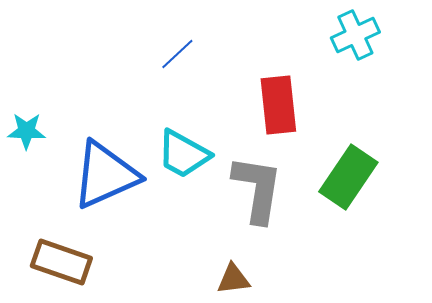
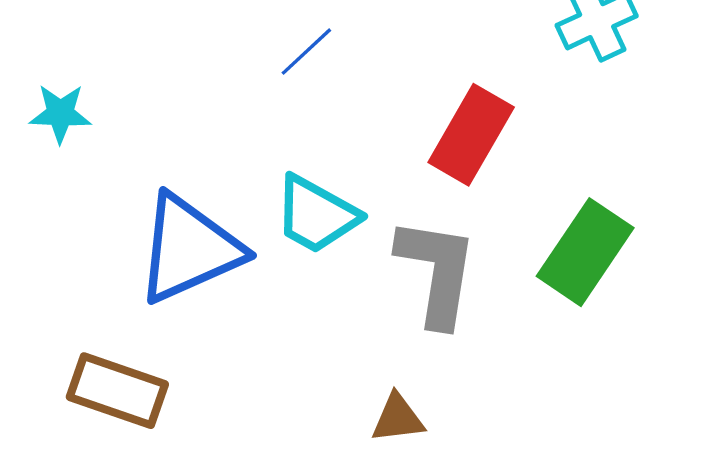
red rectangle: (278, 105) -> (471, 135), turned 36
cyan star: (26, 131) -> (60, 114), moved

